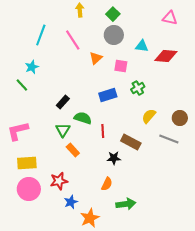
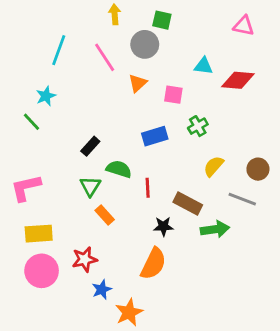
green square: (113, 14) -> (162, 20), turned -32
gray circle: (114, 35) -> (145, 44), moved
orange semicircle: (107, 184) -> (153, 264), size x1.6
green arrow: (126, 204) -> (215, 229), moved

